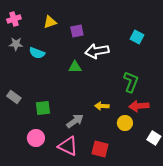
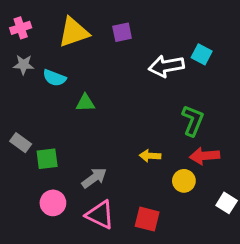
yellow triangle: (50, 22) -> (74, 32), size x1.6
purple square: (77, 31) -> (122, 32), moved
white arrow: (97, 51) -> (166, 66), moved
green triangle: (75, 67) -> (85, 103), moved
green square: (43, 108) -> (47, 159), moved
gray arrow: (75, 121) -> (94, 178), moved

